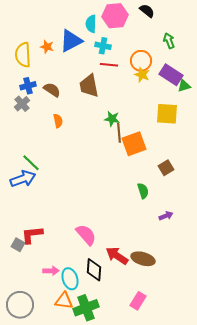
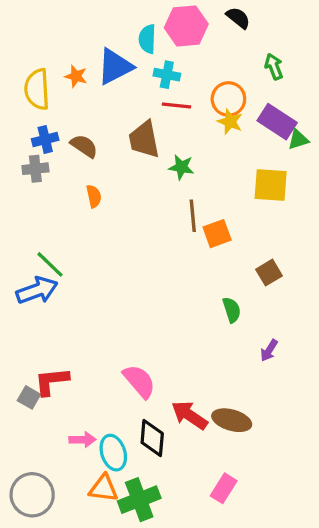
gray cross: (22, 104) -> (35, 169), turned 35
green star: (112, 119) -> (181, 167), moved
orange square: (134, 144) -> (217, 234), size x0.7
purple arrow: (166, 216) -> (269, 350), turned 144

